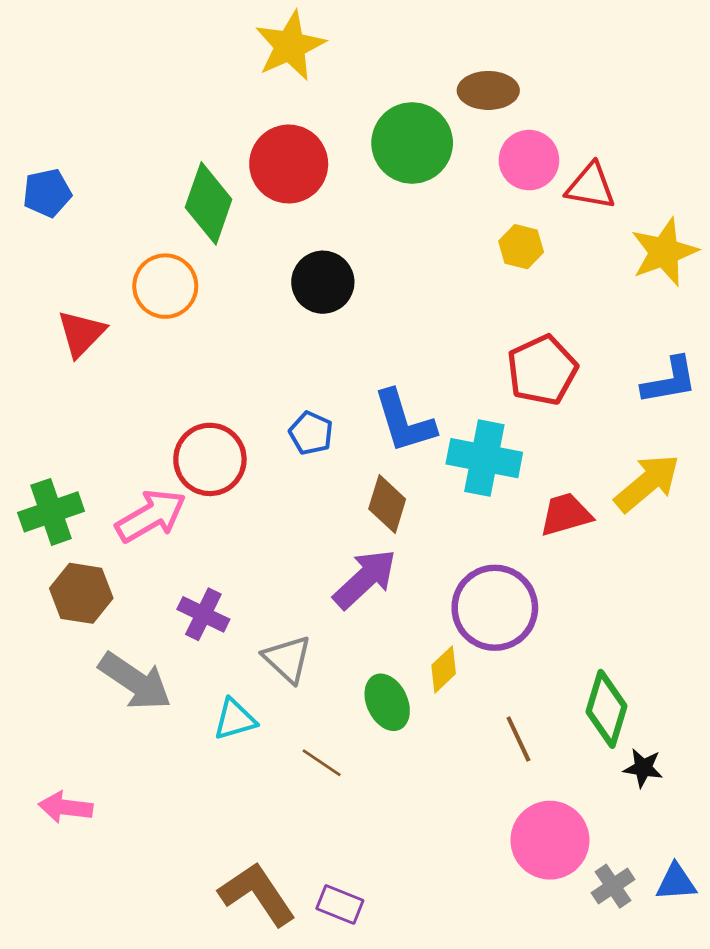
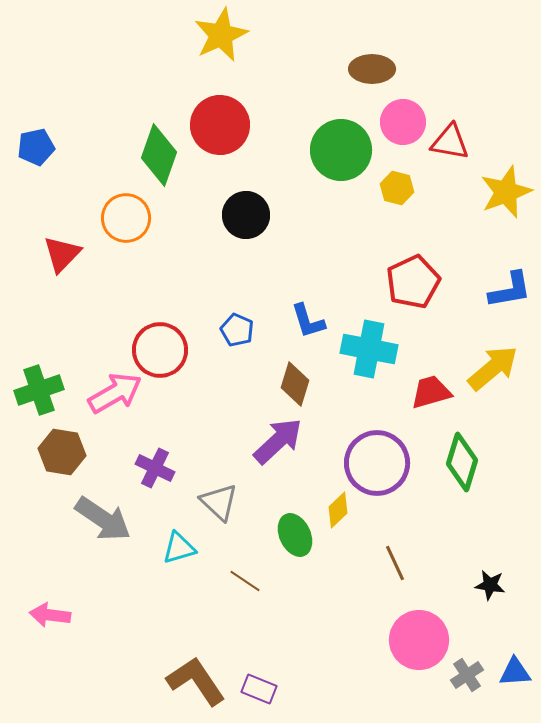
green circle: (412, 143) -> (341, 150), moved
blue L-shape: (404, 421) -> (308, 321), size x0.7
green diamond: (606, 709) -> (462, 462), moved

